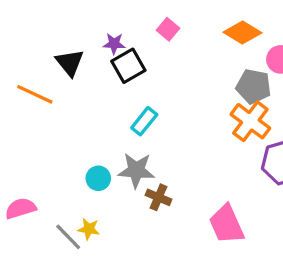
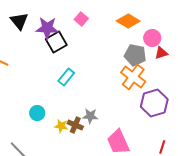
purple star: (114, 44) -> (47, 28), size x1.6
black triangle: (70, 63) -> (19, 21), moved
gray star: (136, 170) -> (90, 116), moved, size x0.7
yellow star: (89, 229) -> (61, 126), moved

